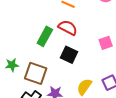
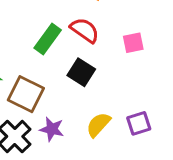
pink square: (106, 43) -> (133, 43), moved

